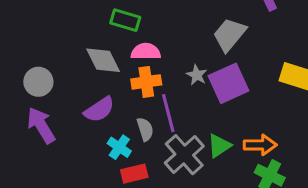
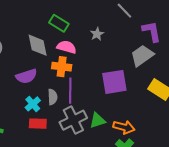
gray trapezoid: (229, 35) -> (142, 56), moved
gray star: (197, 75) -> (97, 34), moved

